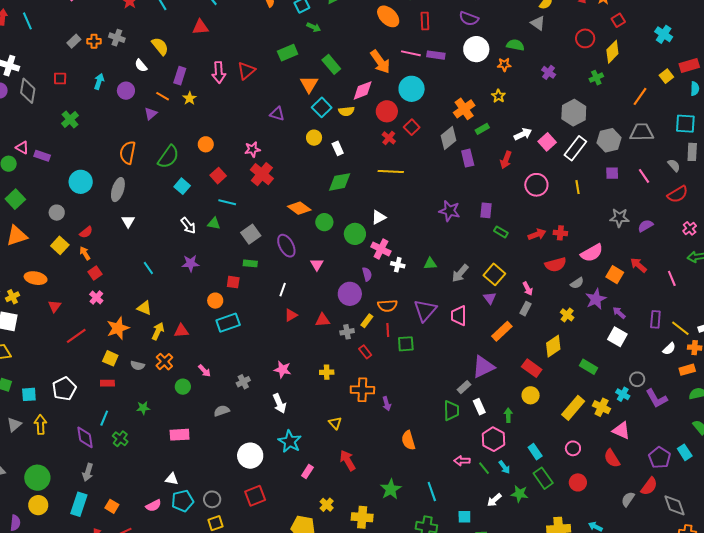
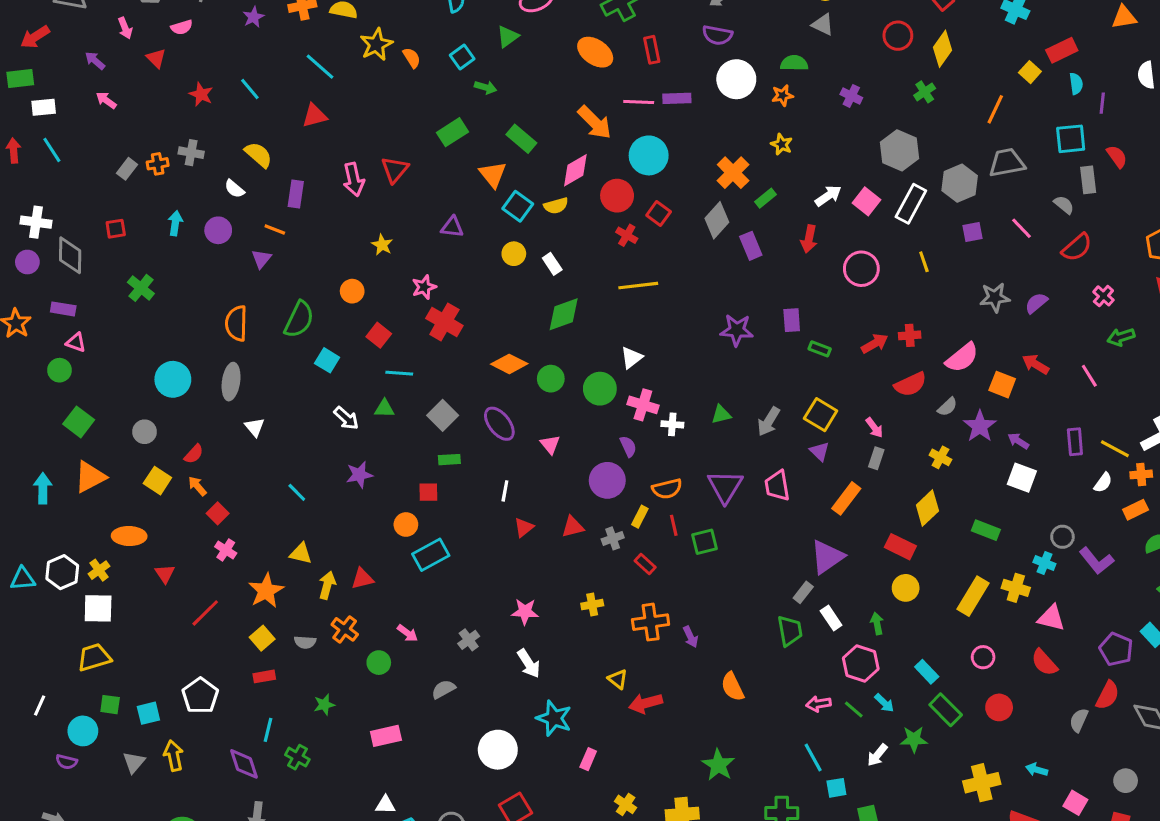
yellow star: (190, 98) -> (382, 245), moved
purple rectangle: (42, 156) -> (63, 309), moved
yellow square: (110, 358) -> (262, 638), turned 35
red arrow: (348, 460) -> (646, 703), moved, turned -65
cyan line: (432, 491) -> (813, 757), moved

